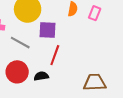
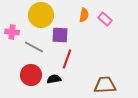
pink rectangle: (95, 13) -> (105, 19), turned -72

